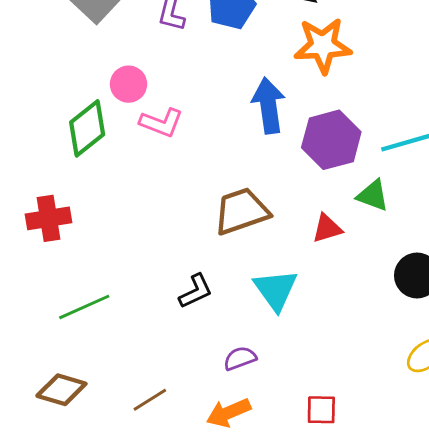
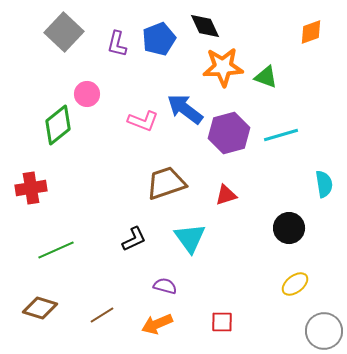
blue arrow: (269, 106) -> (185, 109), turned -45
pink L-shape: (161, 123) -> (143, 121), moved
green triangle: (373, 196) -> (266, 77), moved
purple semicircle: (240, 358) -> (165, 286), turned 35

